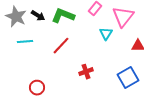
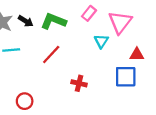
red cross: (86, 72) -> (79, 83), turned 32
blue square: (128, 78) -> (126, 77), moved, turned 30

